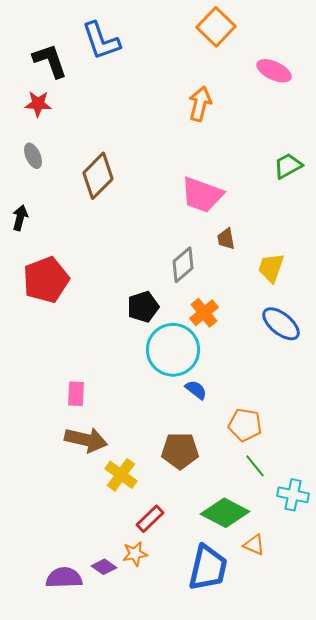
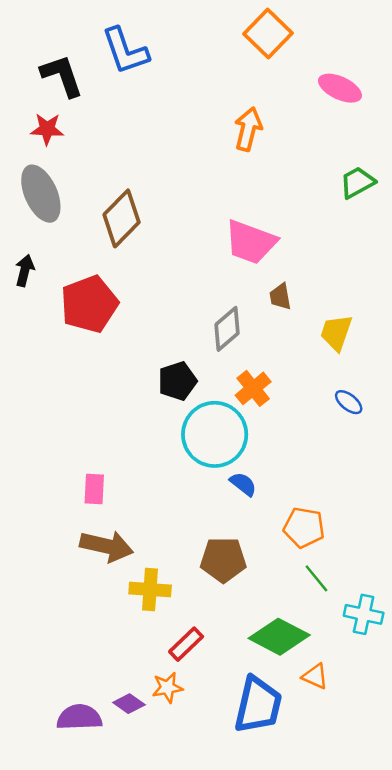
gray ellipse: (33, 156) -> (41, 194), size x1.8
green trapezoid: (288, 166) -> (357, 182), moved
red pentagon: (46, 280) -> (89, 304), moved
blue ellipse: (281, 324) -> (349, 402), size x0.6
yellow cross: (121, 475) -> (150, 590), turned -32

